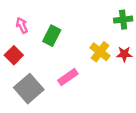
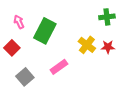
green rectangle: (52, 36) -> (45, 31), size x1.4
gray square: (29, 89) -> (25, 77), size x0.7

